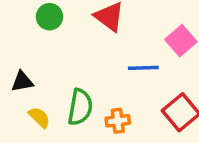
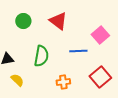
green semicircle: (80, 107) -> (41, 56), moved

